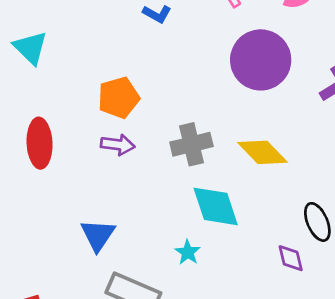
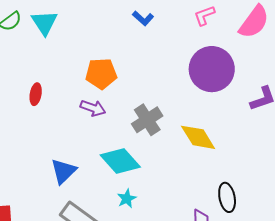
red ellipse: (40, 143) -> (36, 94), size x0.6
gray cross: (191, 144) -> (147, 120), turned -32
cyan diamond: (216, 206) -> (120, 161), moved, turned -36

